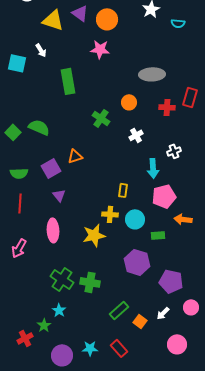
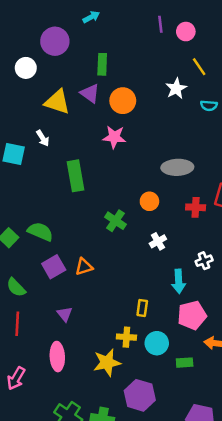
purple square: (51, 168) -> (54, 267), moved
green semicircle: (19, 173) -> (16, 287), turned 48
purple hexagon: (137, 262) -> (140, 395), moved

